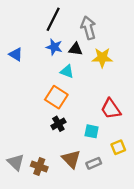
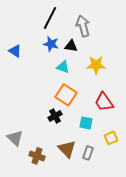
yellow star: (102, 58) -> (96, 65), moved
orange square: (56, 97) -> (66, 95), moved
gray triangle: (16, 162) -> (15, 138), moved
gray rectangle: (94, 163) -> (88, 153), turned -48

